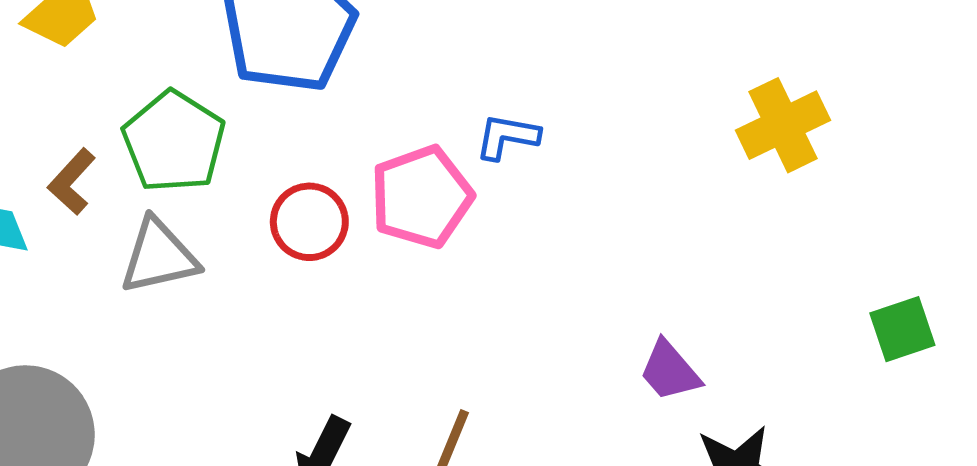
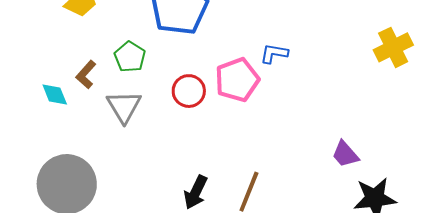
green pentagon: (174, 142) -> (130, 57), size x0.7
gray triangle: (159, 256) -> (124, 107), turned -48

